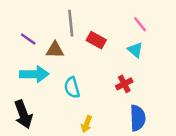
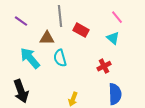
purple line: (28, 39) -> (21, 21), moved
cyan arrow: (34, 74) -> (30, 58), turned -130
cyan semicircle: (72, 88) -> (60, 58), moved

